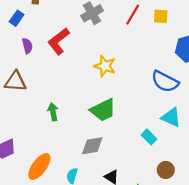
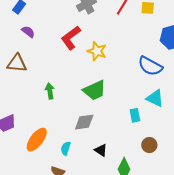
red L-shape: (59, 41) -> (71, 38), moved
purple semicircle: (27, 46) -> (28, 32), turned -40
cyan rectangle: (149, 137) -> (135, 115), turned 32

